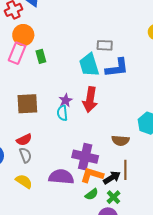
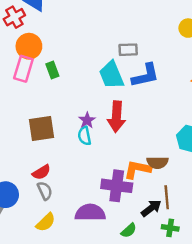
orange L-shape: (92, 175) -> (137, 169), moved
yellow semicircle: (24, 181) -> (46, 222), turned 108
green cross: (113, 197) -> (170, 228), moved, turned -32

